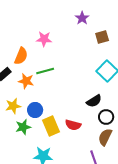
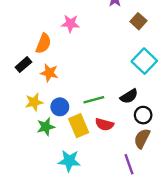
brown square: (102, 37) -> (138, 21), turned -32
green line: (45, 71) -> (94, 100), moved

